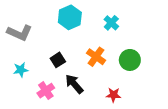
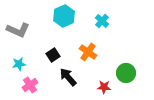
green circle: (130, 60) -> (126, 73), moved
pink cross: (46, 91) -> (30, 85), moved

